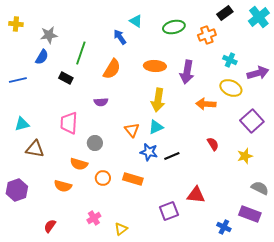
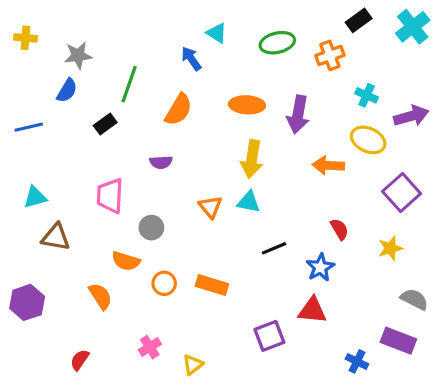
black rectangle: (66, 78) -> (105, 124), turned -64
cyan triangle: (156, 127) -> (249, 202), turned 35
blue star: (149, 152) -> (320, 267), moved, turned 30
orange semicircle: (63, 186) -> (100, 296), turned -138

